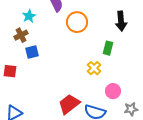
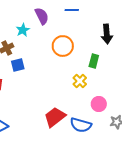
cyan star: (29, 16) -> (23, 30), moved
orange circle: (77, 22) -> (63, 46), moved

